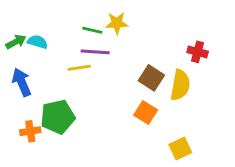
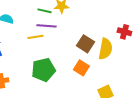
red cross: (198, 52) -> (124, 32), moved
green pentagon: (58, 117) -> (43, 70), moved

